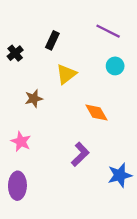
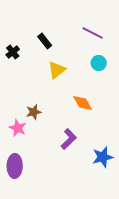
black rectangle: (52, 40) -> (45, 41), turned -63
brown star: (34, 99) -> (34, 112), moved

